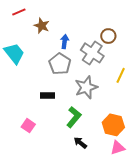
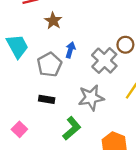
blue arrow: (65, 41) -> (70, 50), moved
gray pentagon: (60, 64) -> (49, 65), moved

